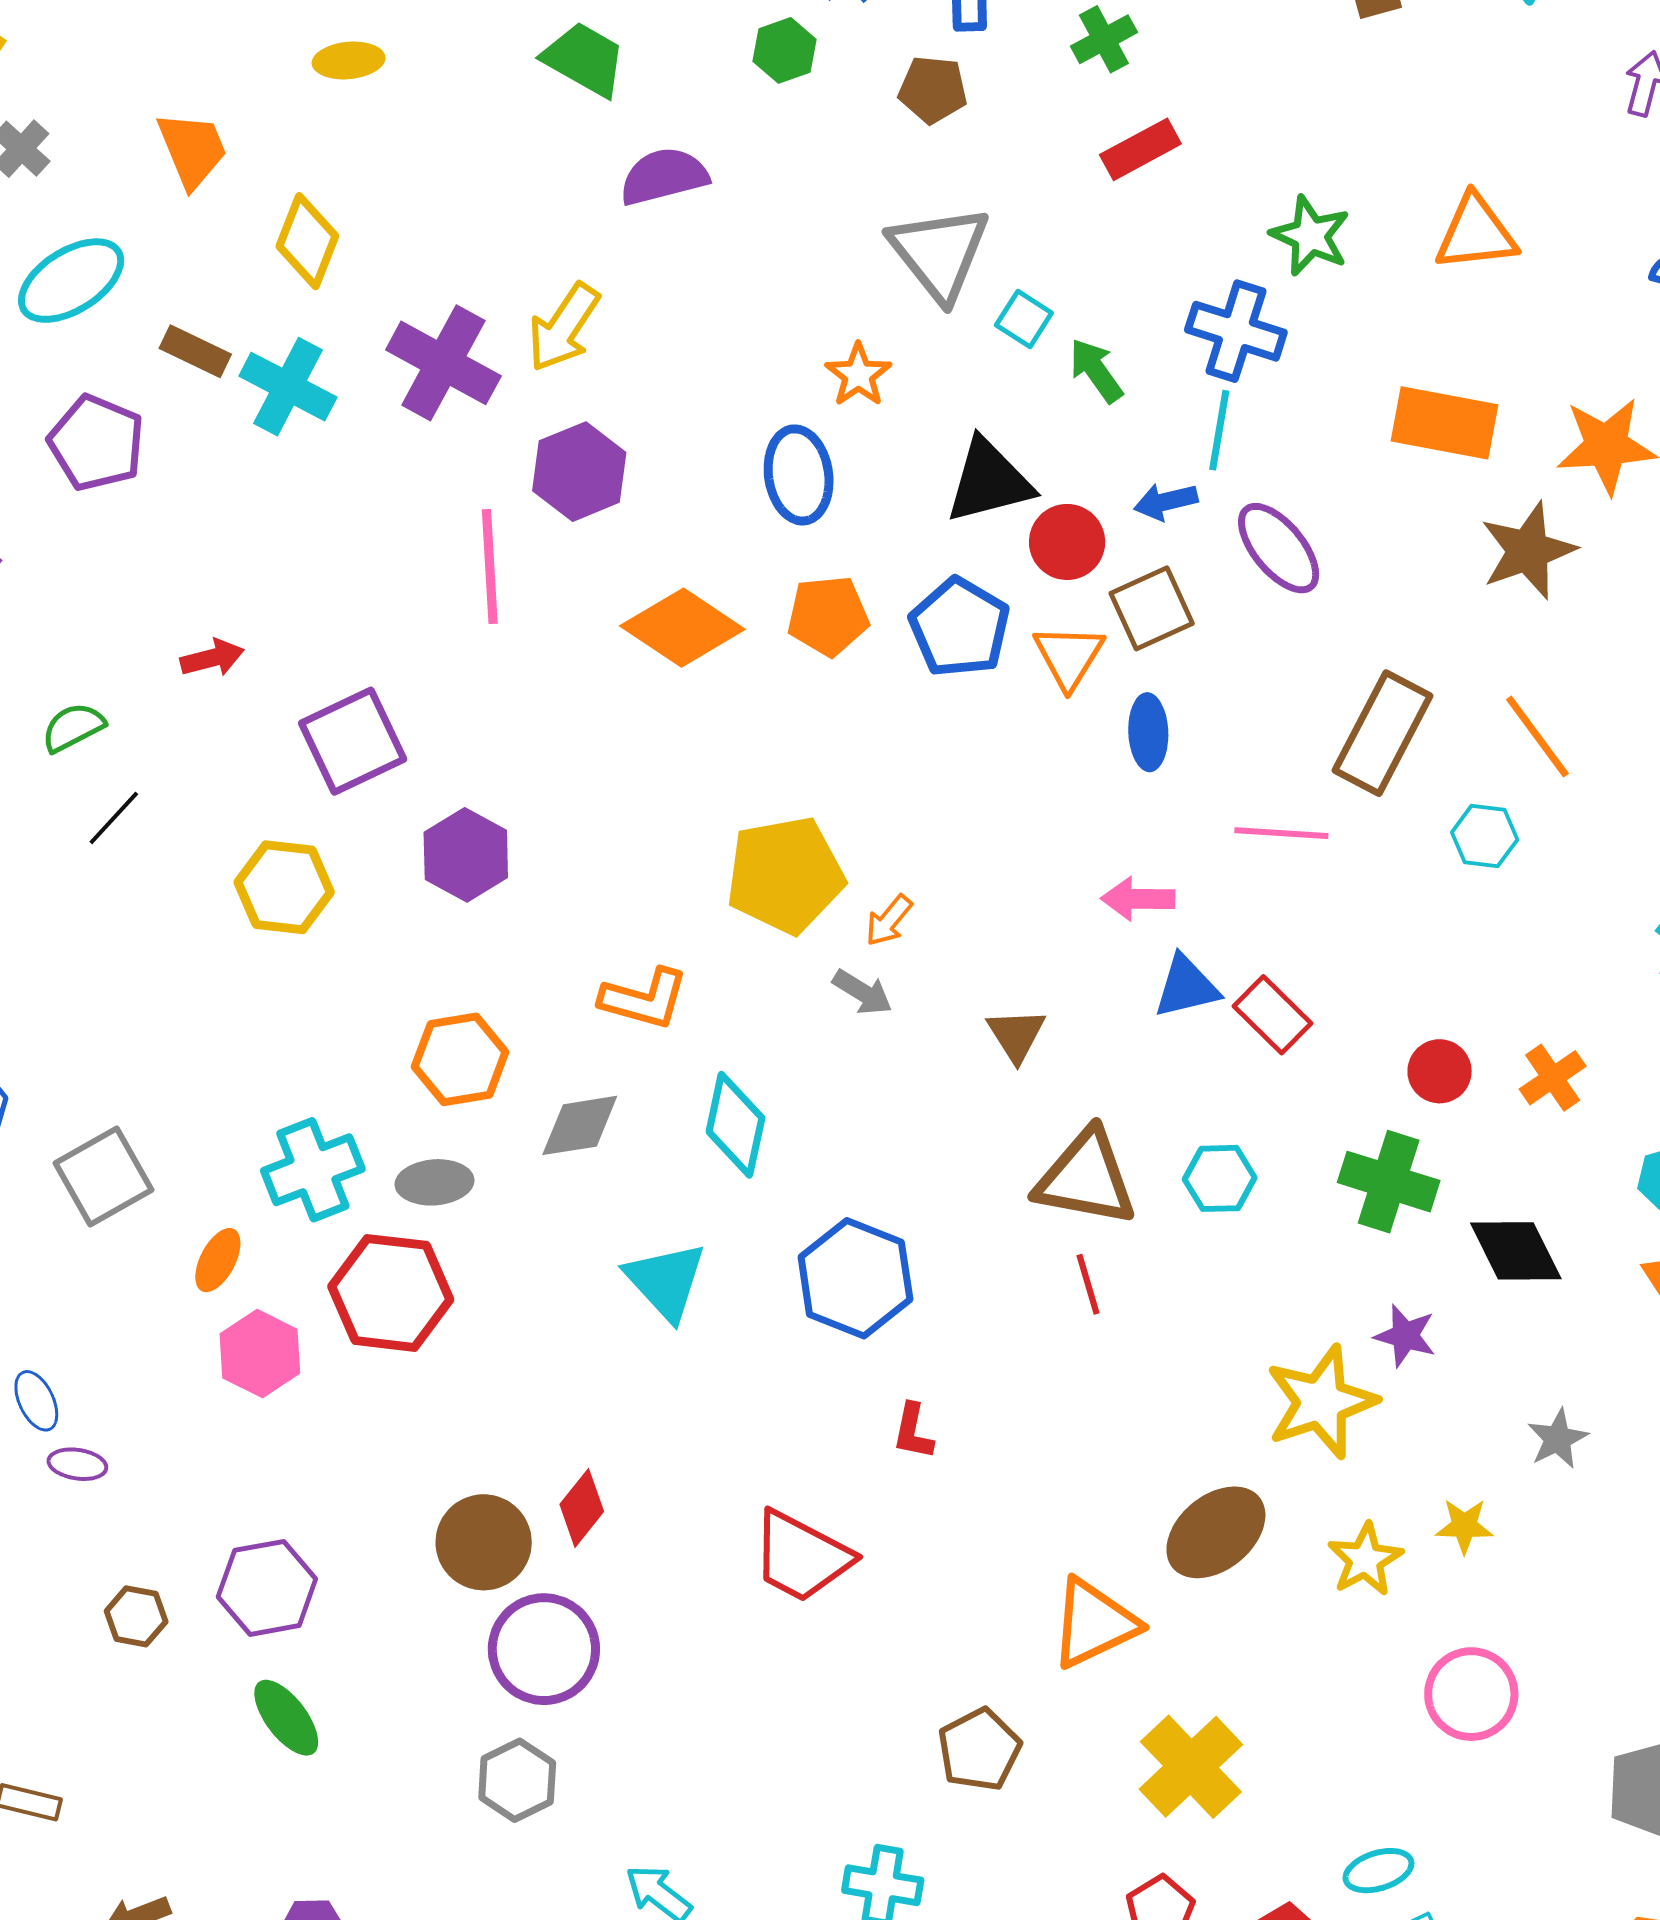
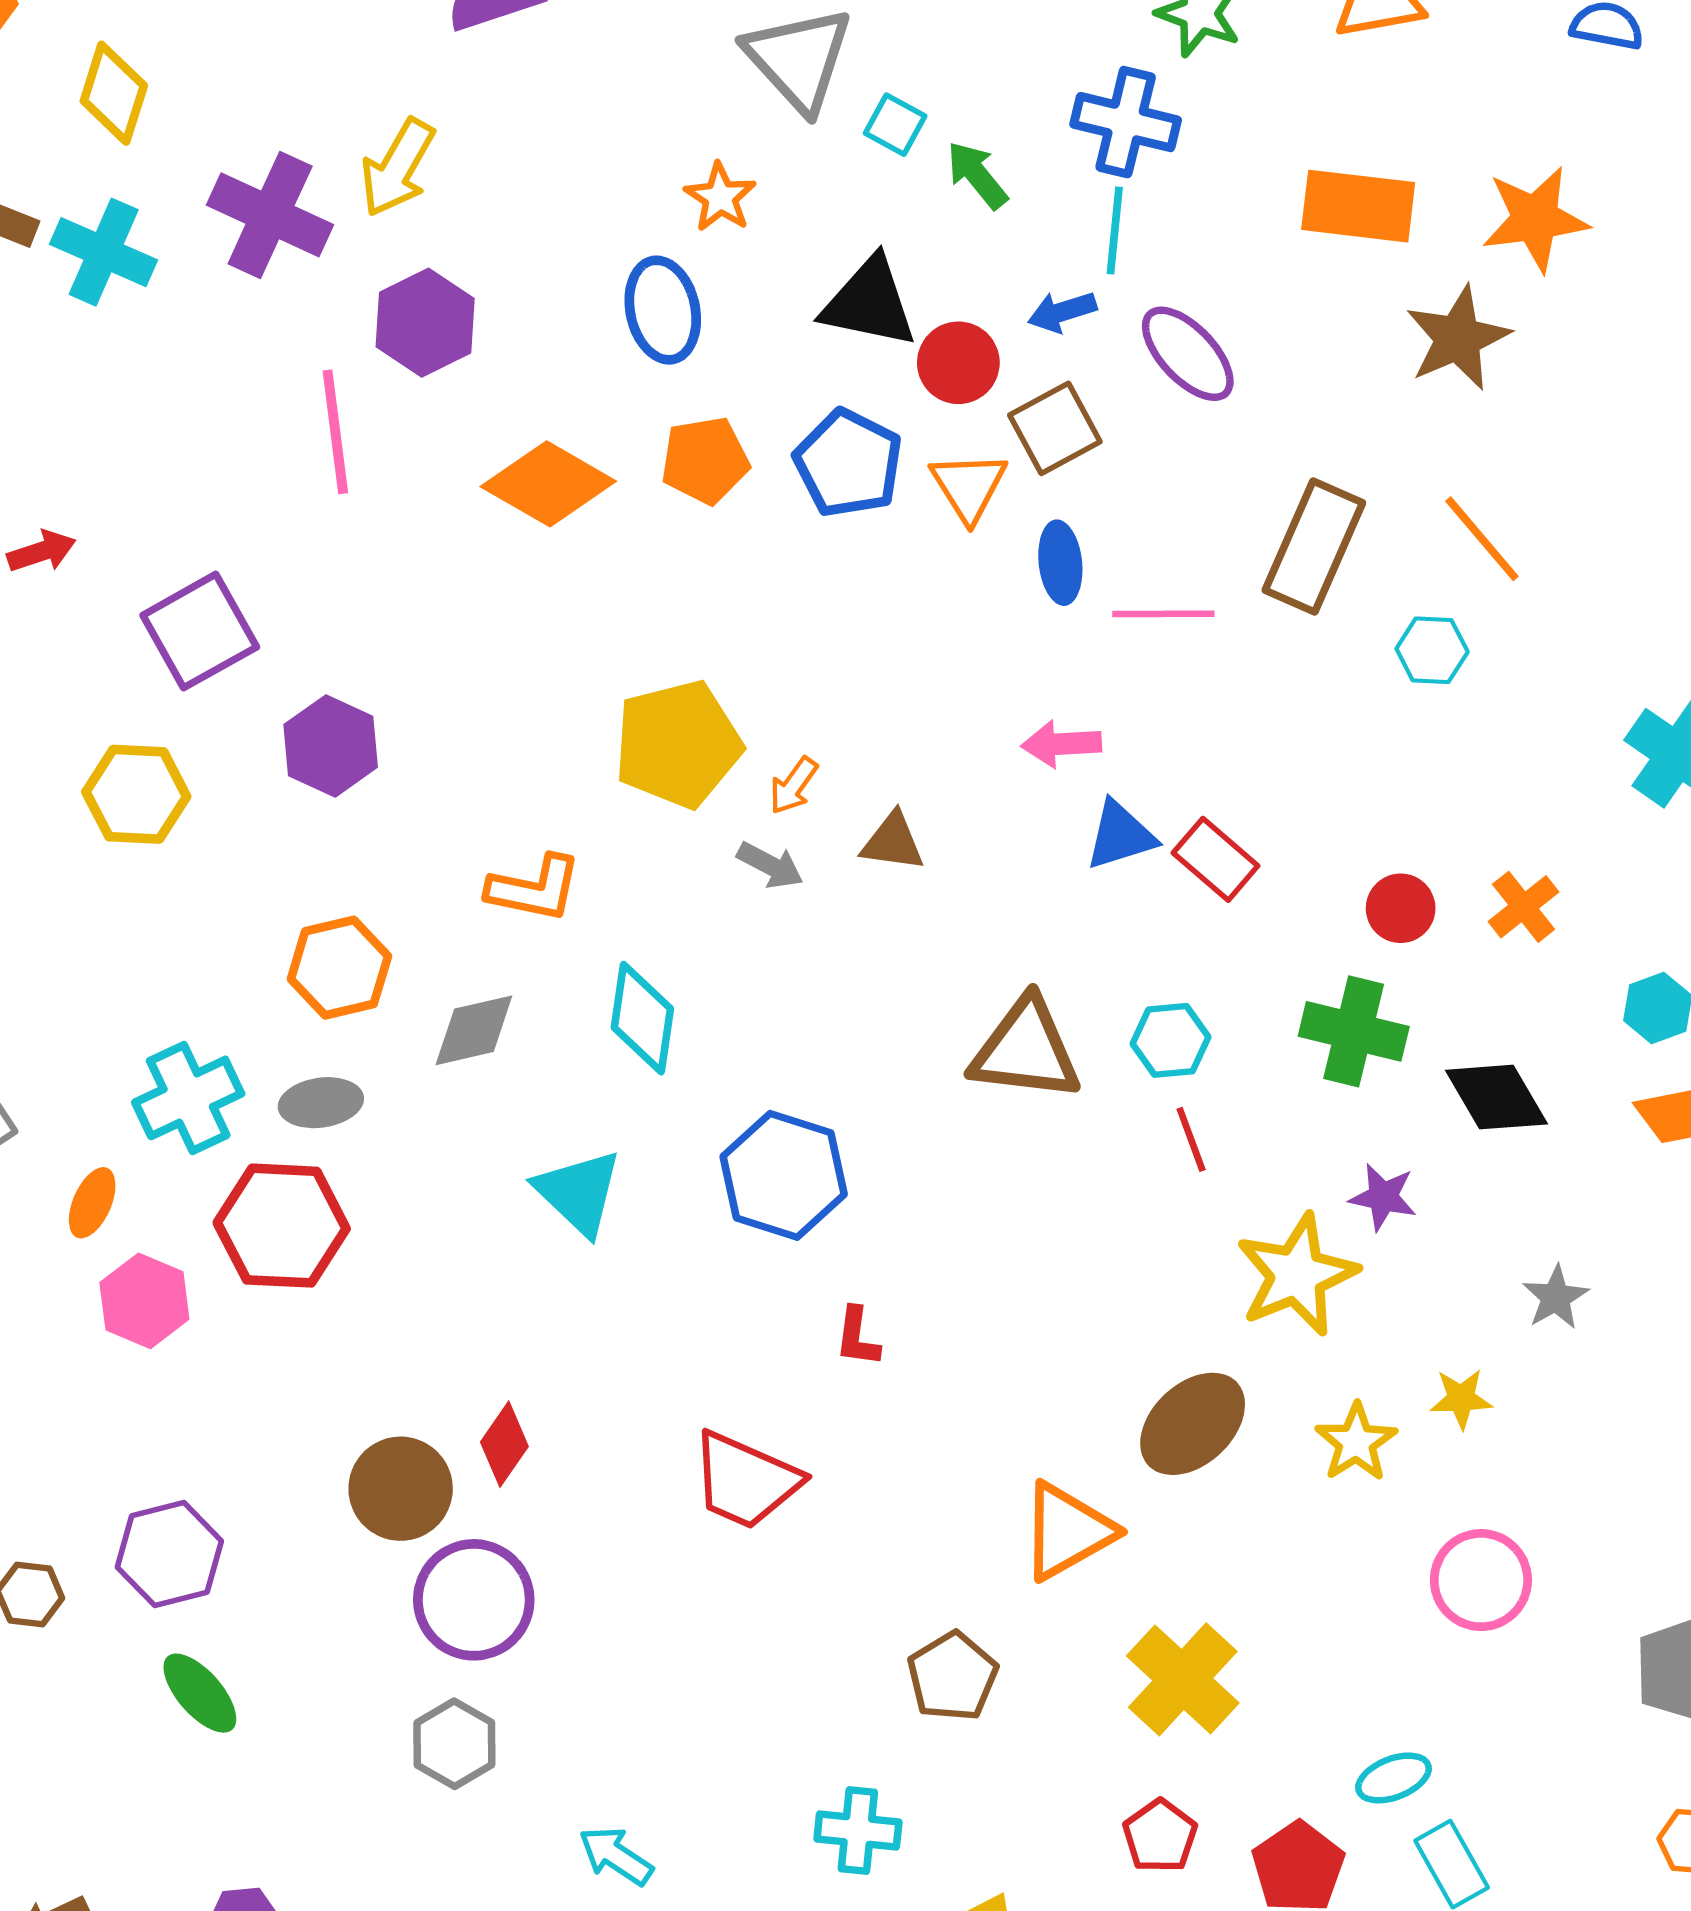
black triangle: (989, 481) -> (869, 303), turned 30
pink line: (1281, 833) -> (1163, 614), moved
brown triangle: (1016, 1035) -> (893, 842), moved, turned -46
red line: (1088, 1284) -> (1191, 1139), moved

